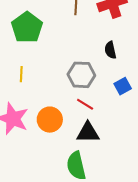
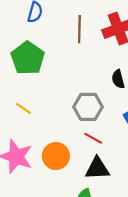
yellow line: (21, 74) -> (23, 108), turned -56

